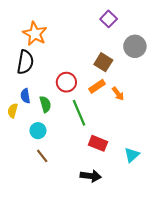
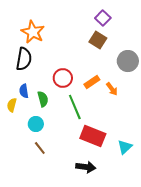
gray circle: (135, 46) -> (128, 61), moved
brown square: (103, 62) -> (98, 40), moved
red rectangle: (98, 143) -> (93, 136), size x1.4

